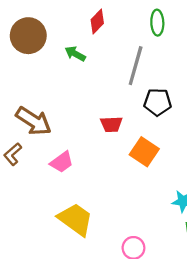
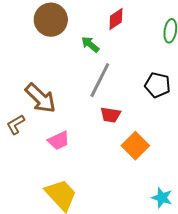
gray line: (136, 66) -> (100, 80), moved
black pentagon: (158, 102) -> (158, 85), moved

